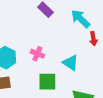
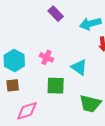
cyan arrow: (80, 19) -> (90, 24), turned -60

